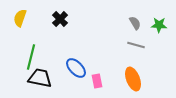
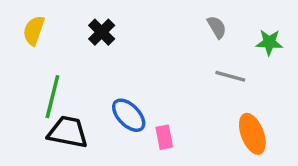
gray semicircle: (135, 23) -> (217, 27), moved
orange ellipse: (133, 79) -> (252, 134), moved

